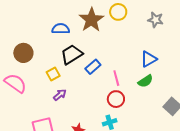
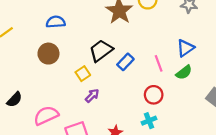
blue semicircle: (61, 29) -> (56, 22), moved
pink line: (116, 78) -> (159, 63), moved
pink semicircle: (15, 83) -> (46, 115), moved, turned -55

